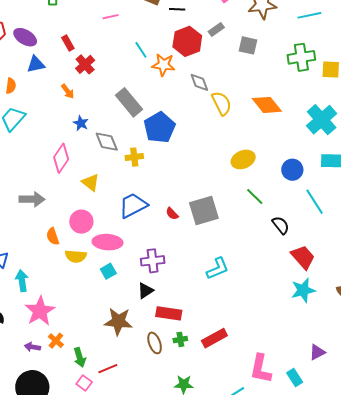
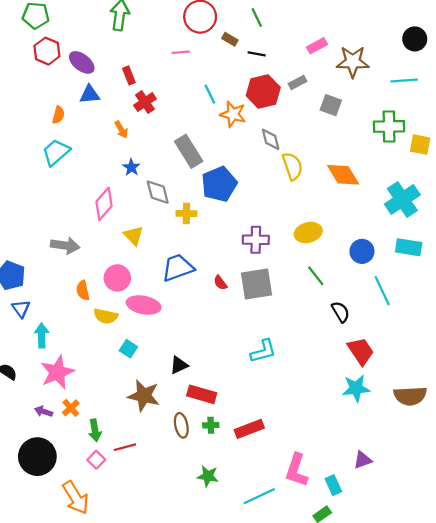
purple cross: (153, 261) -> (256, 240), moved
cyan square: (108, 271) -> (128, 349), moved, turned -35

